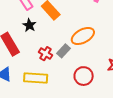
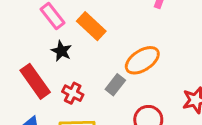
red cross: (46, 54) -> (73, 93), moved

